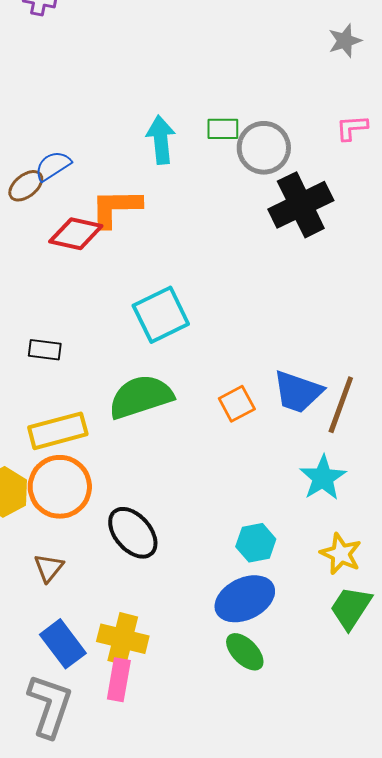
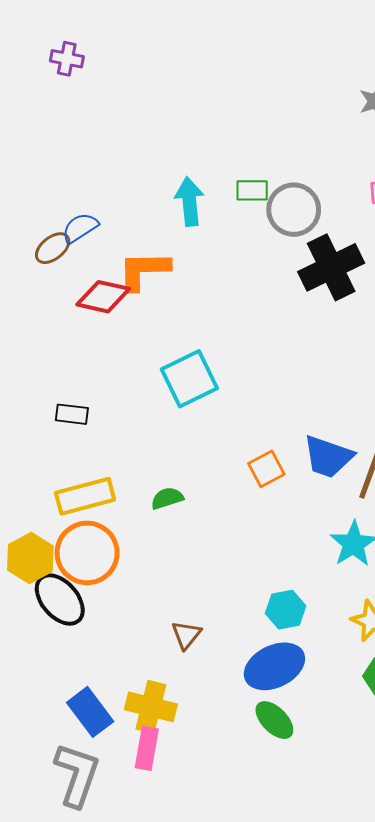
green semicircle: (141, 397) -> (167, 498), moved, size x0.5
black ellipse: (133, 533) -> (60, 600), moved
brown triangle: (49, 568) -> (186, 635), moved

